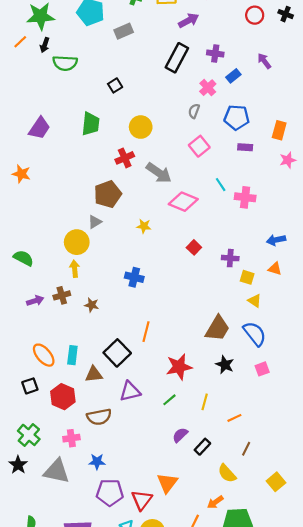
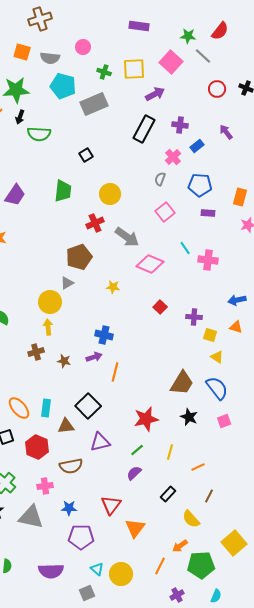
gray rectangle: (124, 31) -> (94, 104), size x1.5
purple arrow: (35, 301) -> (94, 357), moved
orange line: (146, 332) -> (115, 372), moved
purple semicircle: (180, 435) -> (134, 473), moved
yellow square: (276, 482) -> (234, 543), moved, size x1.4
red triangle: (142, 500) -> (111, 505), moved

